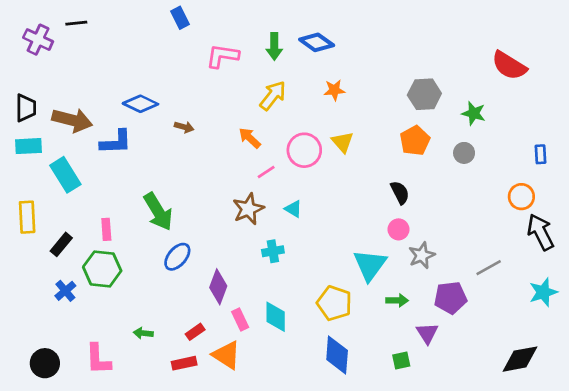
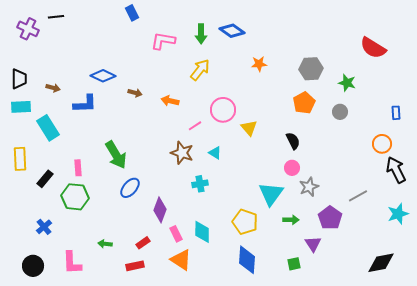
orange star: (334, 90) -> (259, 64), moved
brown arrow: (72, 120) -> (53, 88), size x0.5
orange arrow: (250, 138) -> (170, 101), moved, turned -30
yellow triangle: (343, 142) -> (249, 128), moved
brown star: (248, 209) -> (182, 153), turned -30
blue cross: (65, 291) -> (44, 227), moved
purple pentagon: (450, 298) -> (330, 218), turned -30
orange triangle: (226, 355) -> (181, 260), moved

